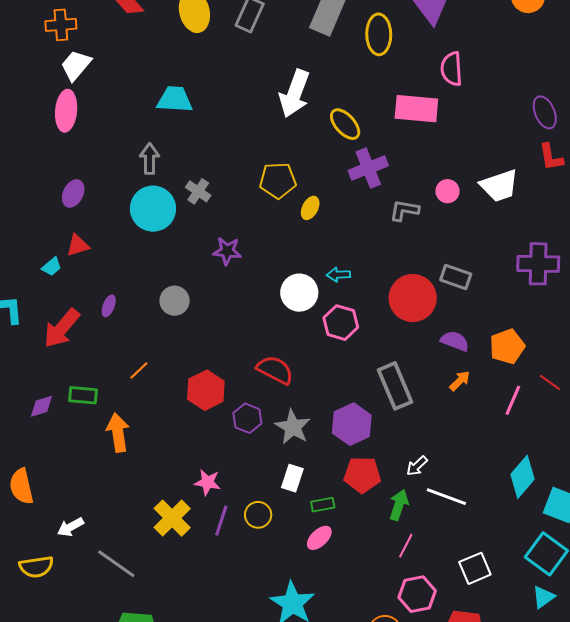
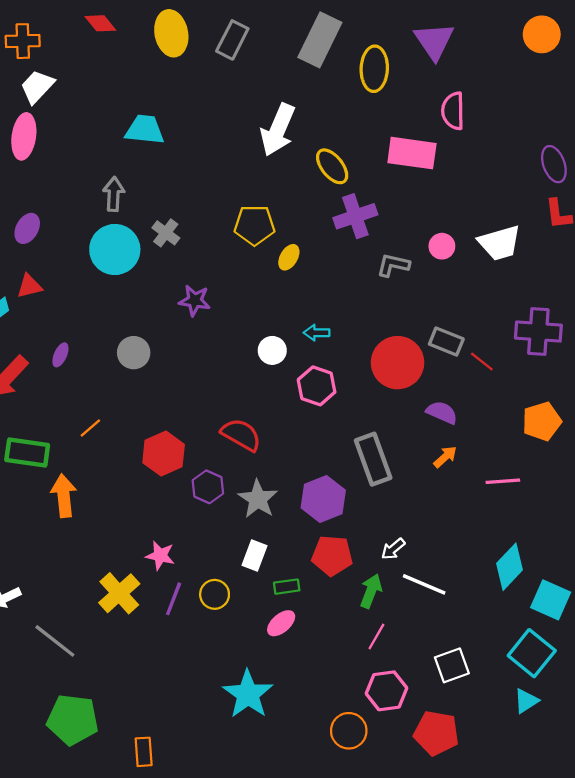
white circle: (299, 293) -> (272, 350), size x0.7
orange pentagon: (507, 346) -> (542, 421), moved
red line: (550, 382) -> (482, 361), moved
green rectangle: (83, 395) -> (27, 452), size x1.4
pink line: (513, 400) -> (503, 481), turned 60

